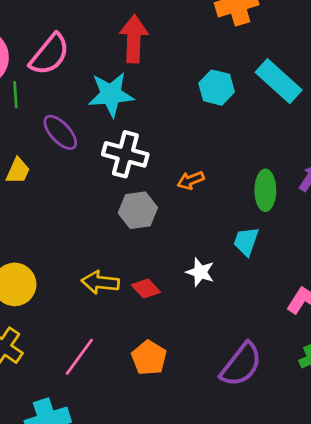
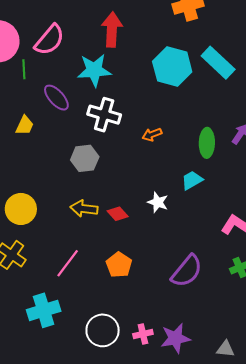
cyan hexagon: (217, 88) -> (172, 67), size x1.5
gray hexagon: (138, 210) -> (85, 158), moved
cyan trapezoid: (246, 241) -> (192, 180), turned 40

